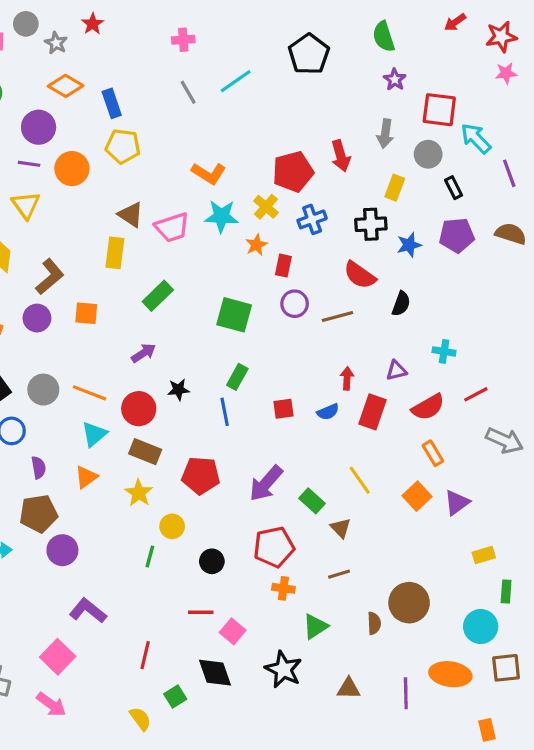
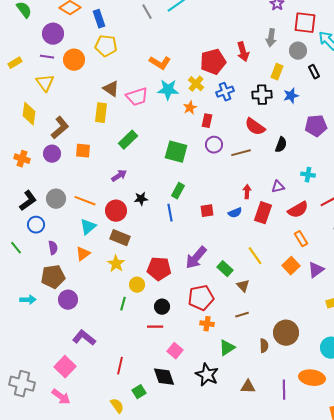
purple pentagon: (457, 235) -> (316, 126), moved
blue star: (409, 245) -> (291, 96), moved
red pentagon: (201, 475) -> (159, 269), moved
red line: (201, 612) -> (155, 327), moved

